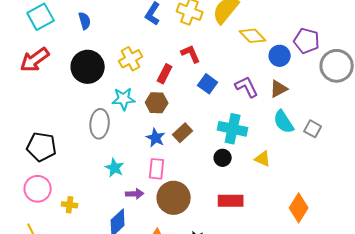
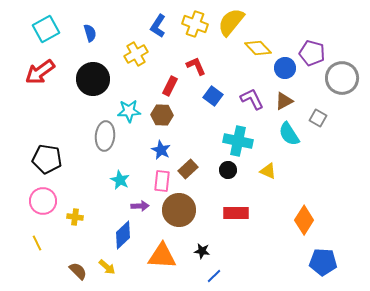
yellow cross: (131, 59) -> (136, 54), moved
gray square: (313, 129) -> (318, 118), moved
brown rectangle: (183, 133) -> (188, 169), moved

